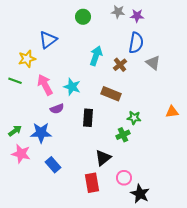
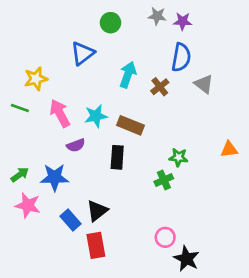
blue triangle: (48, 40) -> (83, 53), moved
cyan star: (72, 87) -> (96, 116), turned -30
brown rectangle: (111, 94) -> (130, 125), moved
black triangle: (103, 158) -> (97, 211), moved
red rectangle: (92, 183) -> (96, 245), moved

